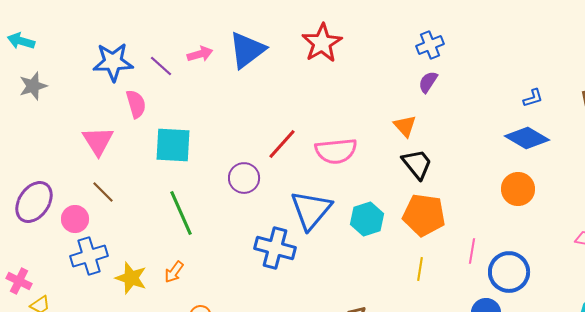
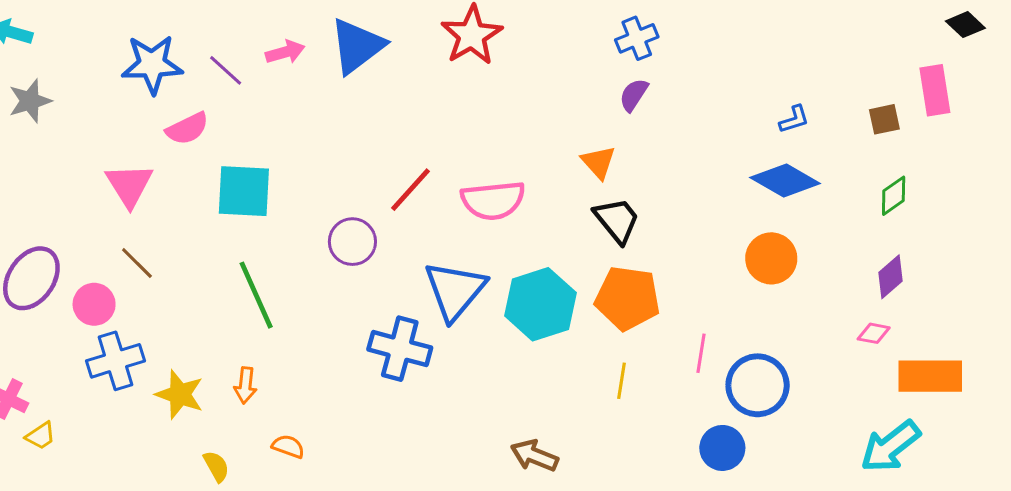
pink semicircle: (136, 104) -> (187, 128), turned 80
cyan hexagon: (367, 219) -> (540, 304), size x1.4
orange arrow: (174, 272) -> (245, 385), turned -30

